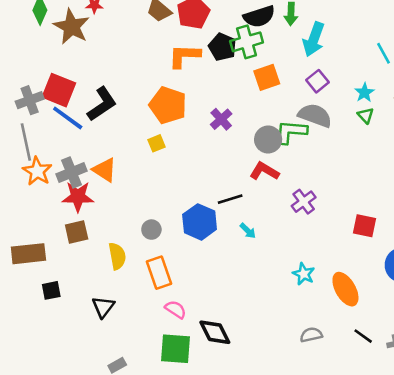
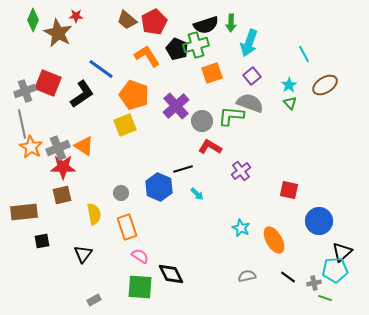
orange L-shape: (184, 56) -> (147, 56), turned 56
blue line: (68, 118) -> (101, 69), moved
purple cross: (221, 119) -> (176, 106), size x1.5
gray circle: (268, 140) -> (202, 121), moved
yellow square: (156, 143) -> (125, 125), size x1.6

